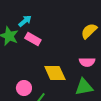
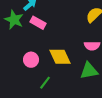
pink circle: (24, 88) -> (31, 60), moved

